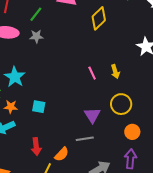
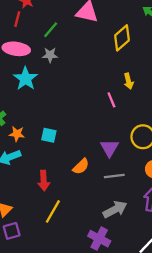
yellow arrow: (115, 72) -> (129, 81), moved
cyan star: (15, 77) -> (25, 79), moved
gray line: (85, 139) -> (114, 176), moved
orange semicircle: (62, 154) -> (81, 166), moved

